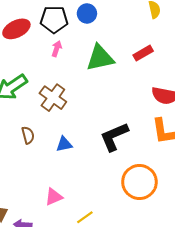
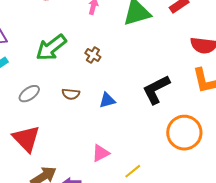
brown cross: (53, 98) -> (93, 55), size x0.6
brown semicircle: (28, 135) -> (71, 94), turned 114

